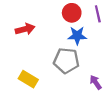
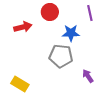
red circle: (72, 13) -> (50, 12), moved
yellow rectangle: (28, 79) -> (20, 84), moved

